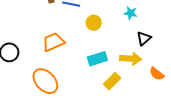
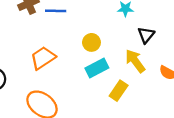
yellow circle: (94, 23) -> (91, 42), moved
yellow arrow: (131, 59) -> (135, 61), turned -120

